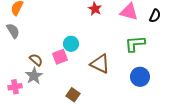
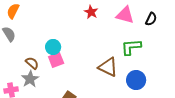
cyan circle: (71, 44) -> (53, 47), moved
brown triangle: (100, 64) -> (108, 67), moved

